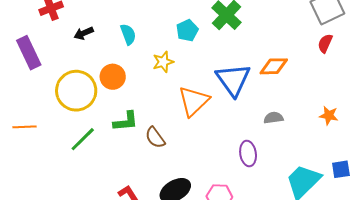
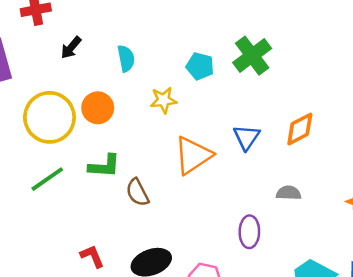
cyan pentagon: (187, 30) -> (200, 66), turned 30
black arrow: (84, 33) -> (71, 48), turned -36
orange diamond: (274, 66) -> (300, 129), turned -36
blue triangle: (233, 80) -> (247, 137), size x0.6

